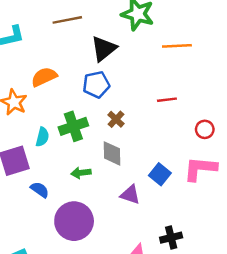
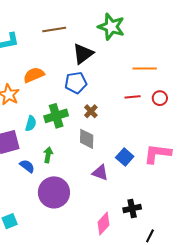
orange line: (177, 46) -> (145, 68), moved
red circle: (205, 129) -> (160, 98), moved
green arrow: (81, 173) -> (48, 155), moved, turned 105

